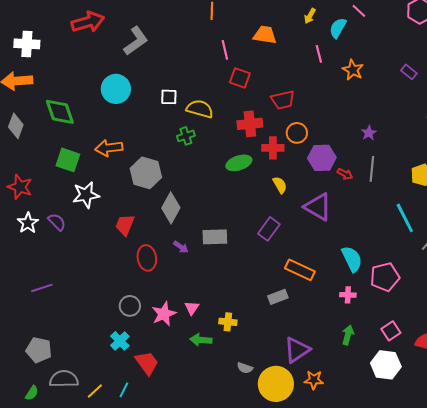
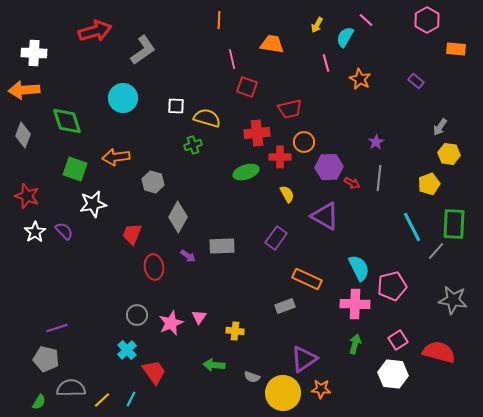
gray hexagon: (146, 173) -> (153, 182), size x0.7
purple line: (42, 288) -> (57, 328), moved
pink cross: (348, 295) -> (355, 304), size x1.8
green arrow: (201, 340) -> (214, 365), moved

